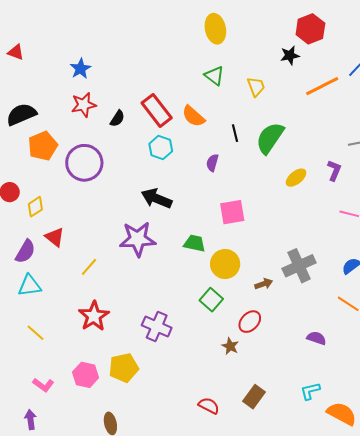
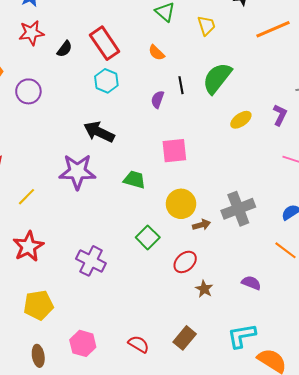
orange semicircle: (193, 116) -> (156, 53), moved, size x0.7
black line: (235, 133) -> (181, 85), moved
purple circle: (84, 163) -> (28, 91), size x0.7
yellow circle: (225, 264) -> (181, 204), moved
brown star: (230, 346) -> (204, 289), moved
yellow pentagon: (124, 368) -> (38, 305), moved
pink hexagon: (86, 375) -> (83, 343), moved
cyan L-shape: (310, 391) -> (242, 336), size x1.4

